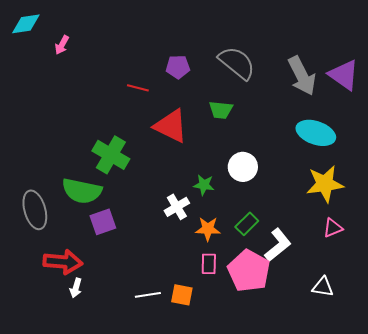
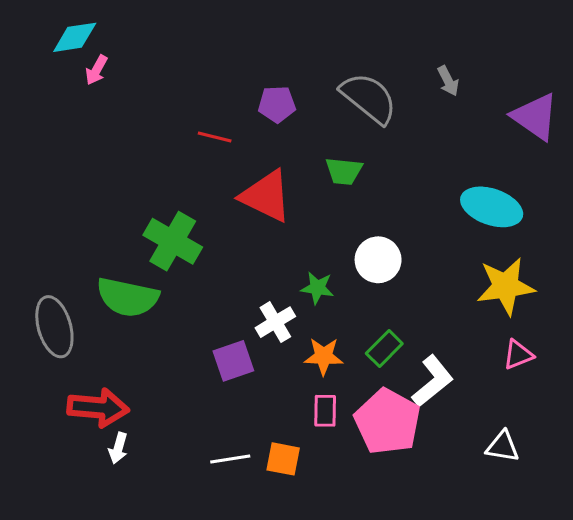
cyan diamond: (26, 24) -> (75, 37), moved
gray arrow: (302, 76) -> (448, 81), moved, size x0.5
purple square: (103, 222) -> (233, 361), moved

